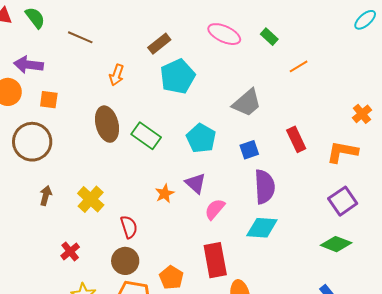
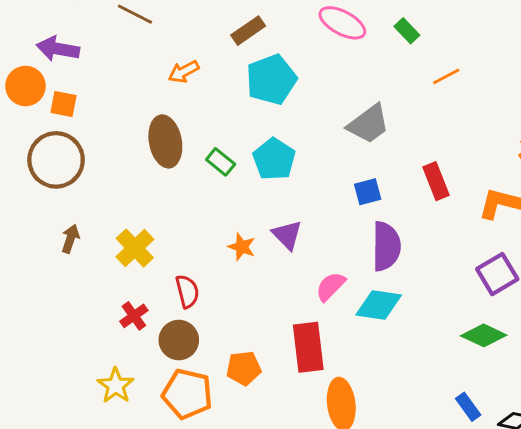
orange arrow: (117, 75) -> (184, 72), turned 40
orange square: (49, 100) -> (63, 104), moved
green rectangle: (146, 136) -> (221, 162), size x0.7
cyan pentagon: (201, 138) -> (274, 159), moved
orange star: (165, 194) -> (242, 247), turned -30
pink semicircle: (215, 209) -> (331, 286), moved
red cross: (70, 251) -> (134, 316), moved
orange pentagon: (171, 278) -> (244, 368), turned 30

